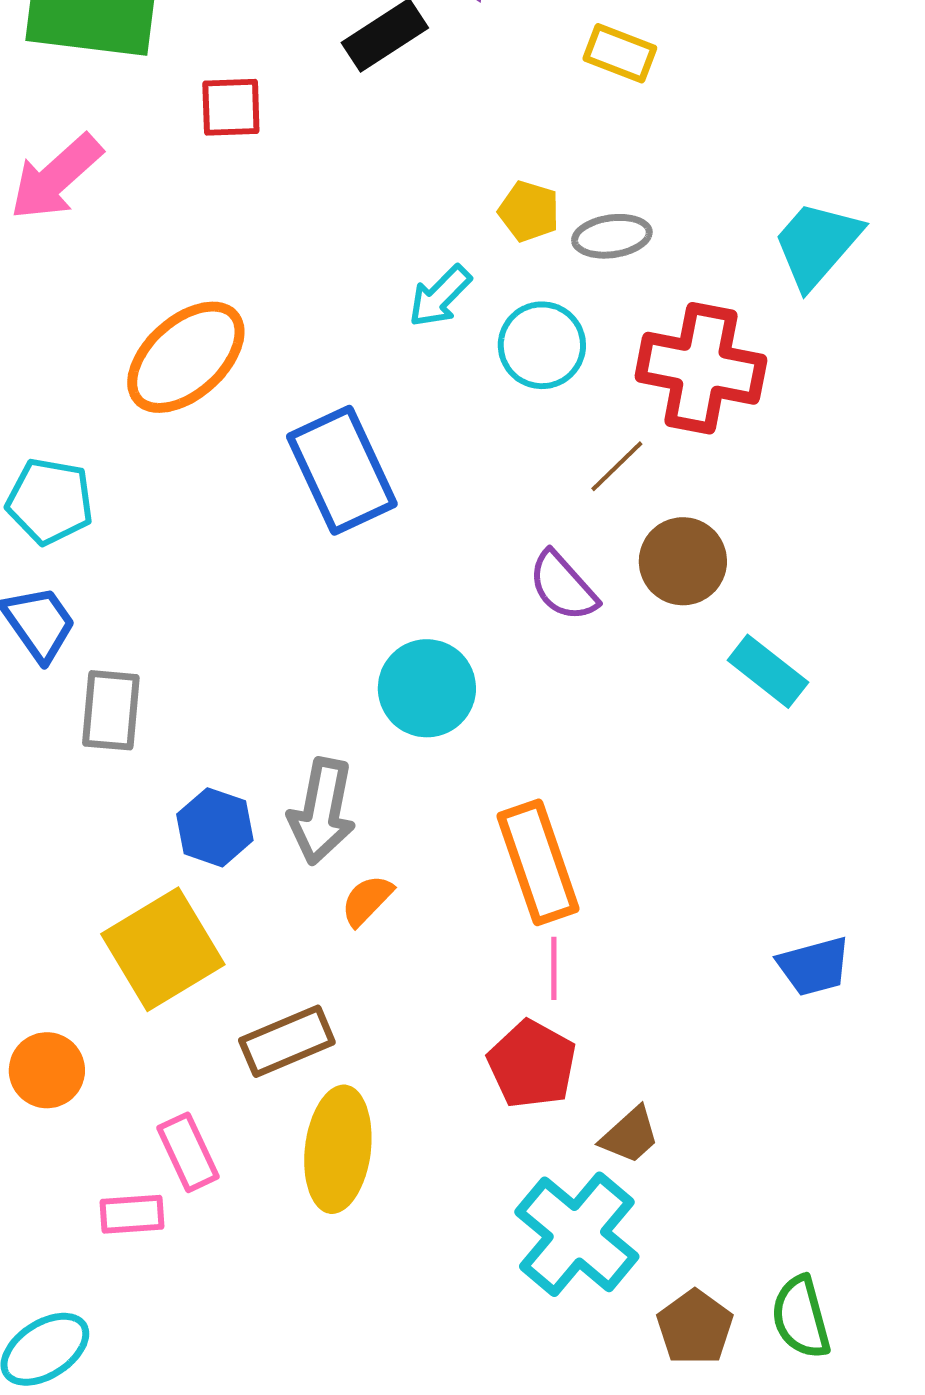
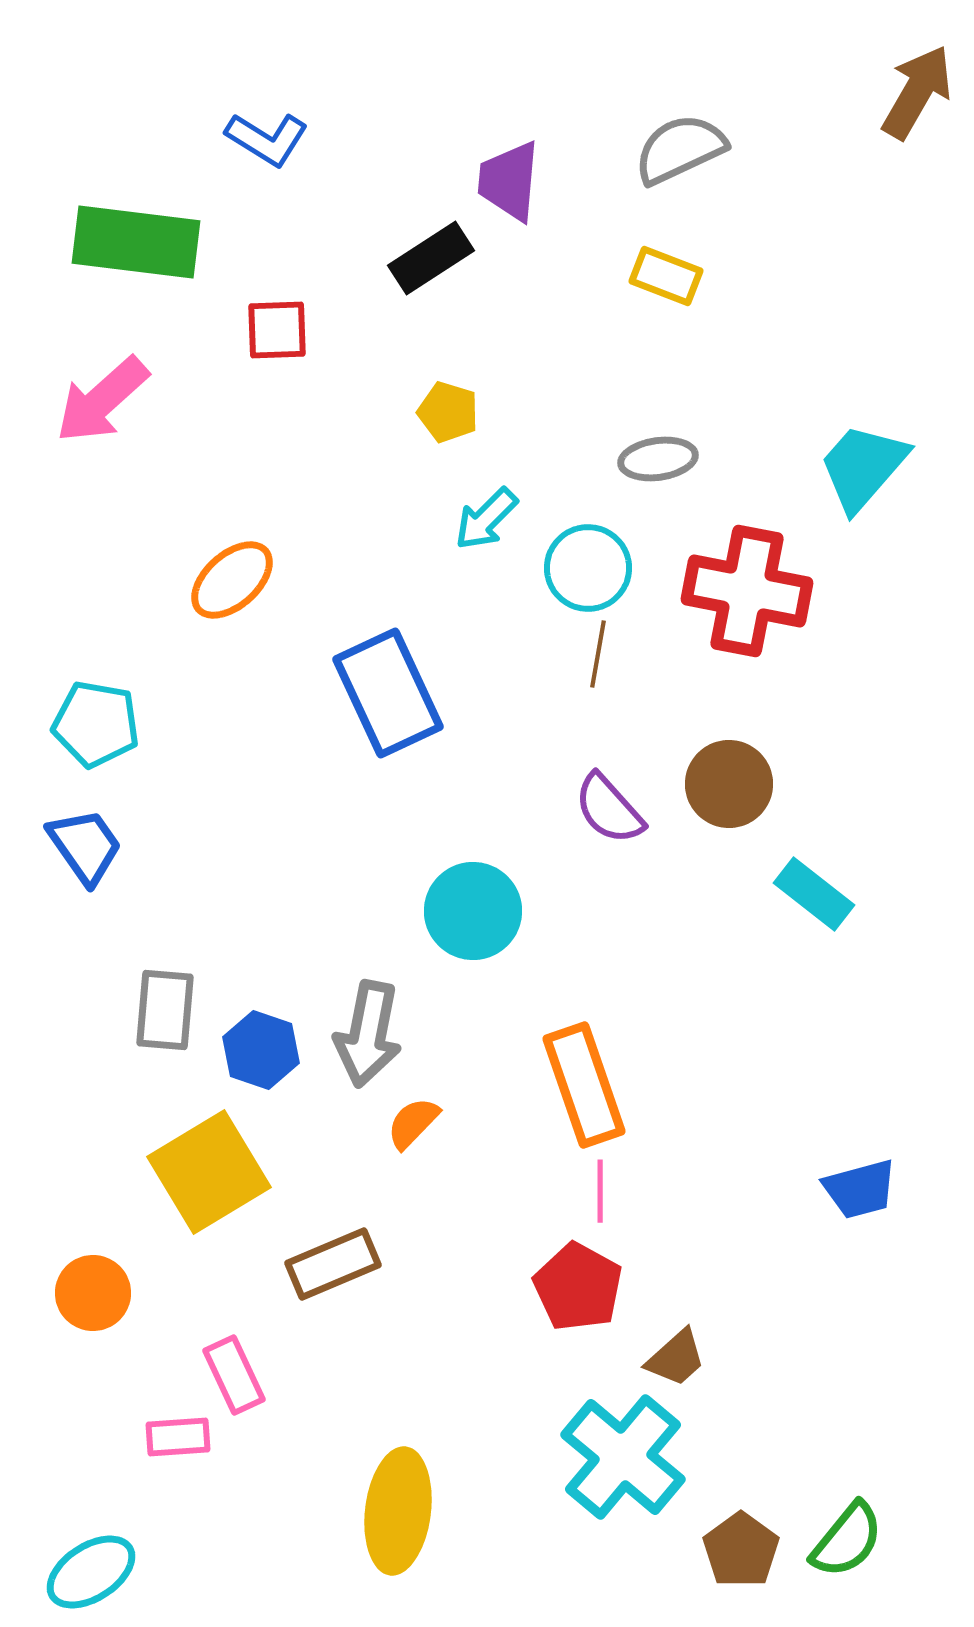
yellow pentagon: (529, 211) -> (448, 412), moved
orange ellipse: (186, 357) -> (232, 580), size x0.7
brown line: (617, 466) -> (598, 654), moved, turned -36
gray rectangle: (111, 710) -> (165, 1010), moved
yellow ellipse: (338, 1149) -> (398, 1511), moved
green semicircle: (801, 1317) -> (847, 1540), turned -126

